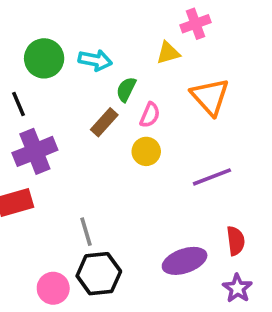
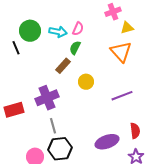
yellow triangle: (168, 53) -> (127, 28), moved
black line: (19, 104) -> (16, 48), moved
pink semicircle: (150, 115) -> (78, 29), moved
purple cross: (35, 151) -> (47, 98), moved

